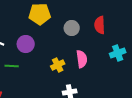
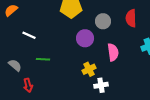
purple circle: (26, 44) -> (85, 38), moved
yellow cross: (58, 65) -> (89, 69), moved

